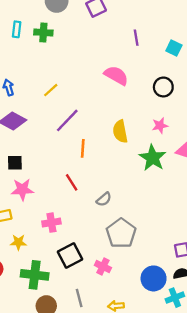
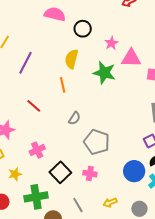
black circle: (163, 87) -> (83, 29), moved
pink star: (160, 126) -> (111, 43), moved
yellow semicircle: (120, 131) -> (72, 59), turned 42
orange line: (83, 148) -> (63, 85), moved
red line: (72, 182) -> (34, 106), moved

